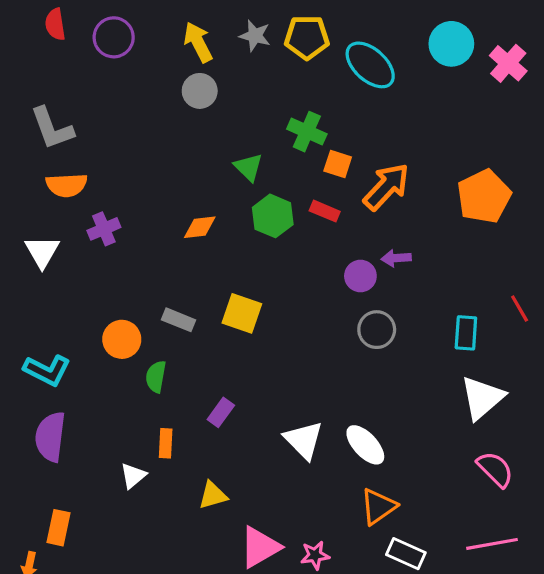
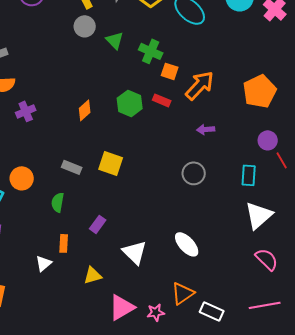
green triangle: (248, 167) -> (115, 40), moved
orange diamond: (200, 227) -> (85, 110), turned -35
purple circle: (360, 276) -> (268, 140), moved
orange circle: (122, 339) -> (22, 178), moved
white triangle: (304, 440) -> (135, 252), moved
orange triangle: (378, 507) -> (183, 293), moved

